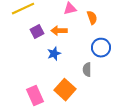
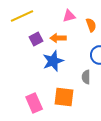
blue star: (54, 54) -> (53, 61), size x1.5
orange square: (65, 90) -> (64, 97), turned -35

